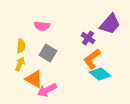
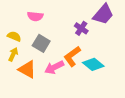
yellow semicircle: (21, 46) -> (14, 36), turned -72
orange L-shape: (92, 59) -> (72, 56), moved
pink arrow: (47, 90) -> (54, 67), moved

